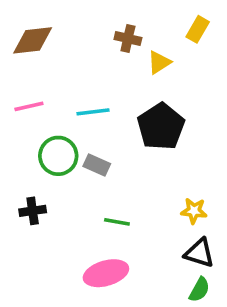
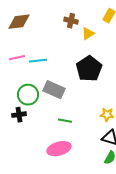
cyan line: (93, 112) -> (38, 61), moved
green circle: (58, 156) -> (28, 95), moved
gray rectangle: (97, 165) -> (54, 90), size x1.5

